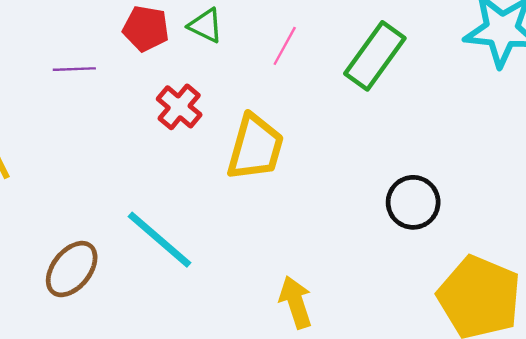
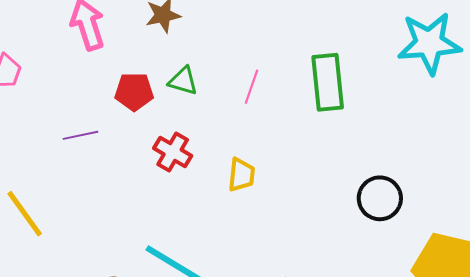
green rectangle: (375, 56) -> (328, 82), turned -32
yellow trapezoid: (255, 147) -> (241, 175), size x0.6

